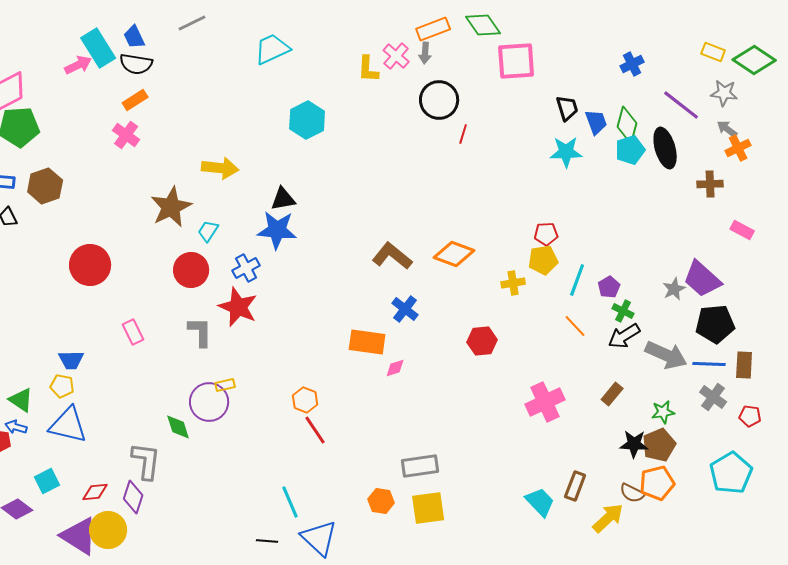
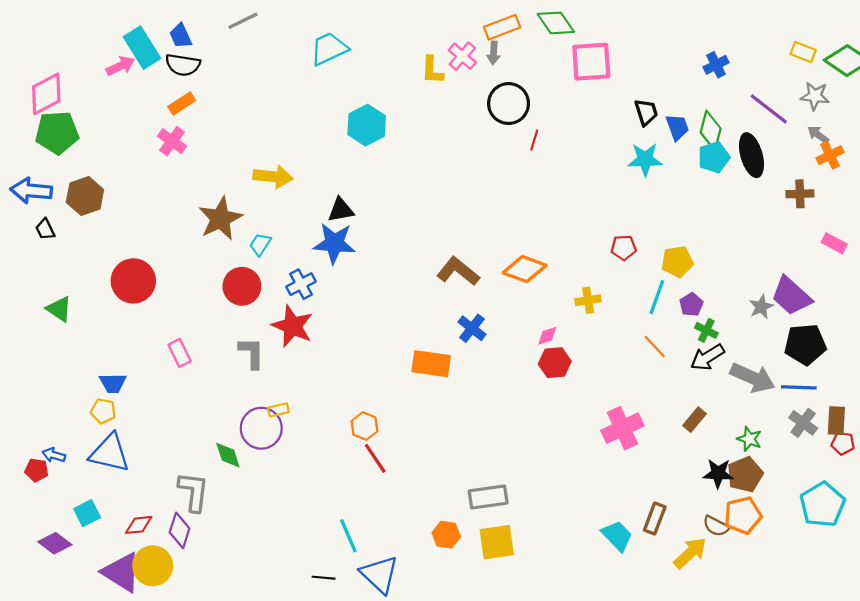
yellow pentagon: (543, 260) -> (677, 262), moved
brown rectangle: (744, 365) -> (836, 421), moved
pink diamond: (395, 368) -> (547, 336), moved
green triangle: (21, 400) -> (59, 309), moved
green star: (663, 412) -> (749, 439), turned 30

